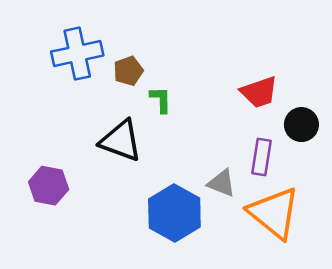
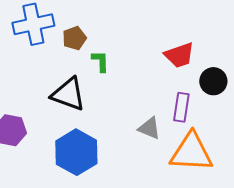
blue hexagon: (174, 213) -> (76, 152), moved
orange triangle: (274, 213) -> (191, 152), turned -36

